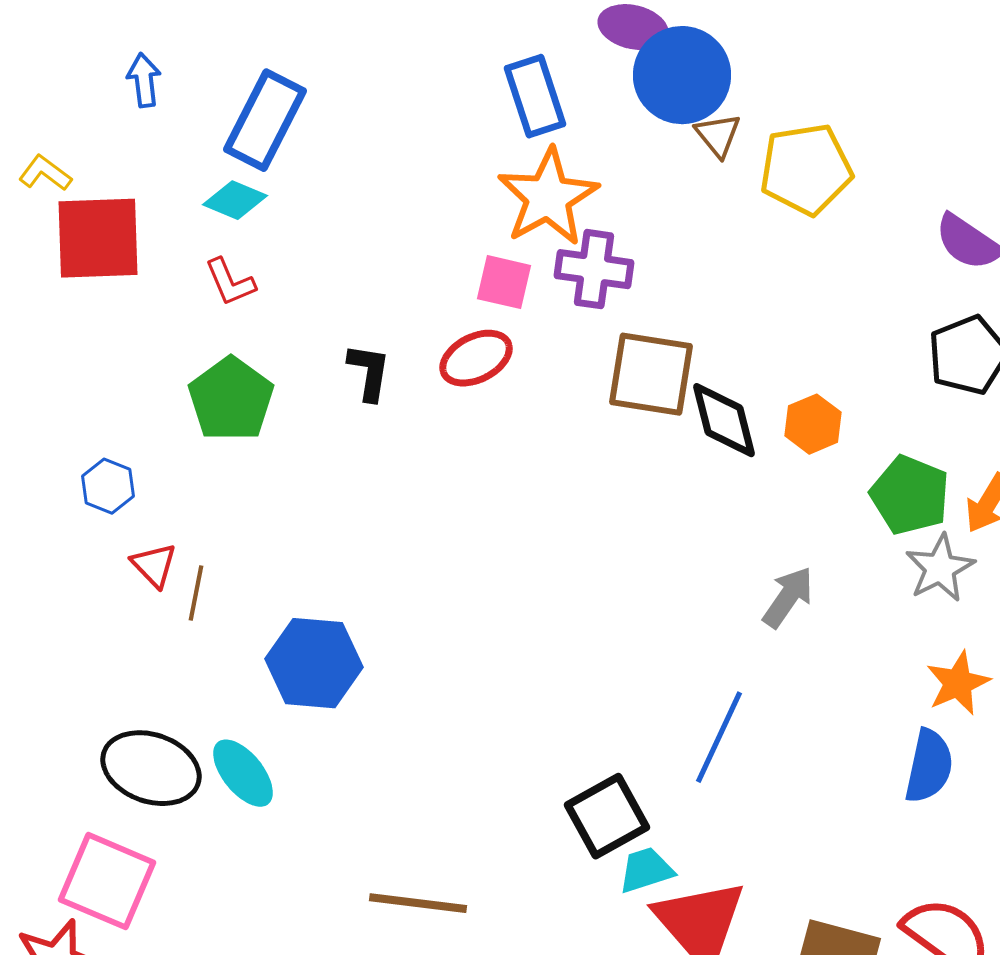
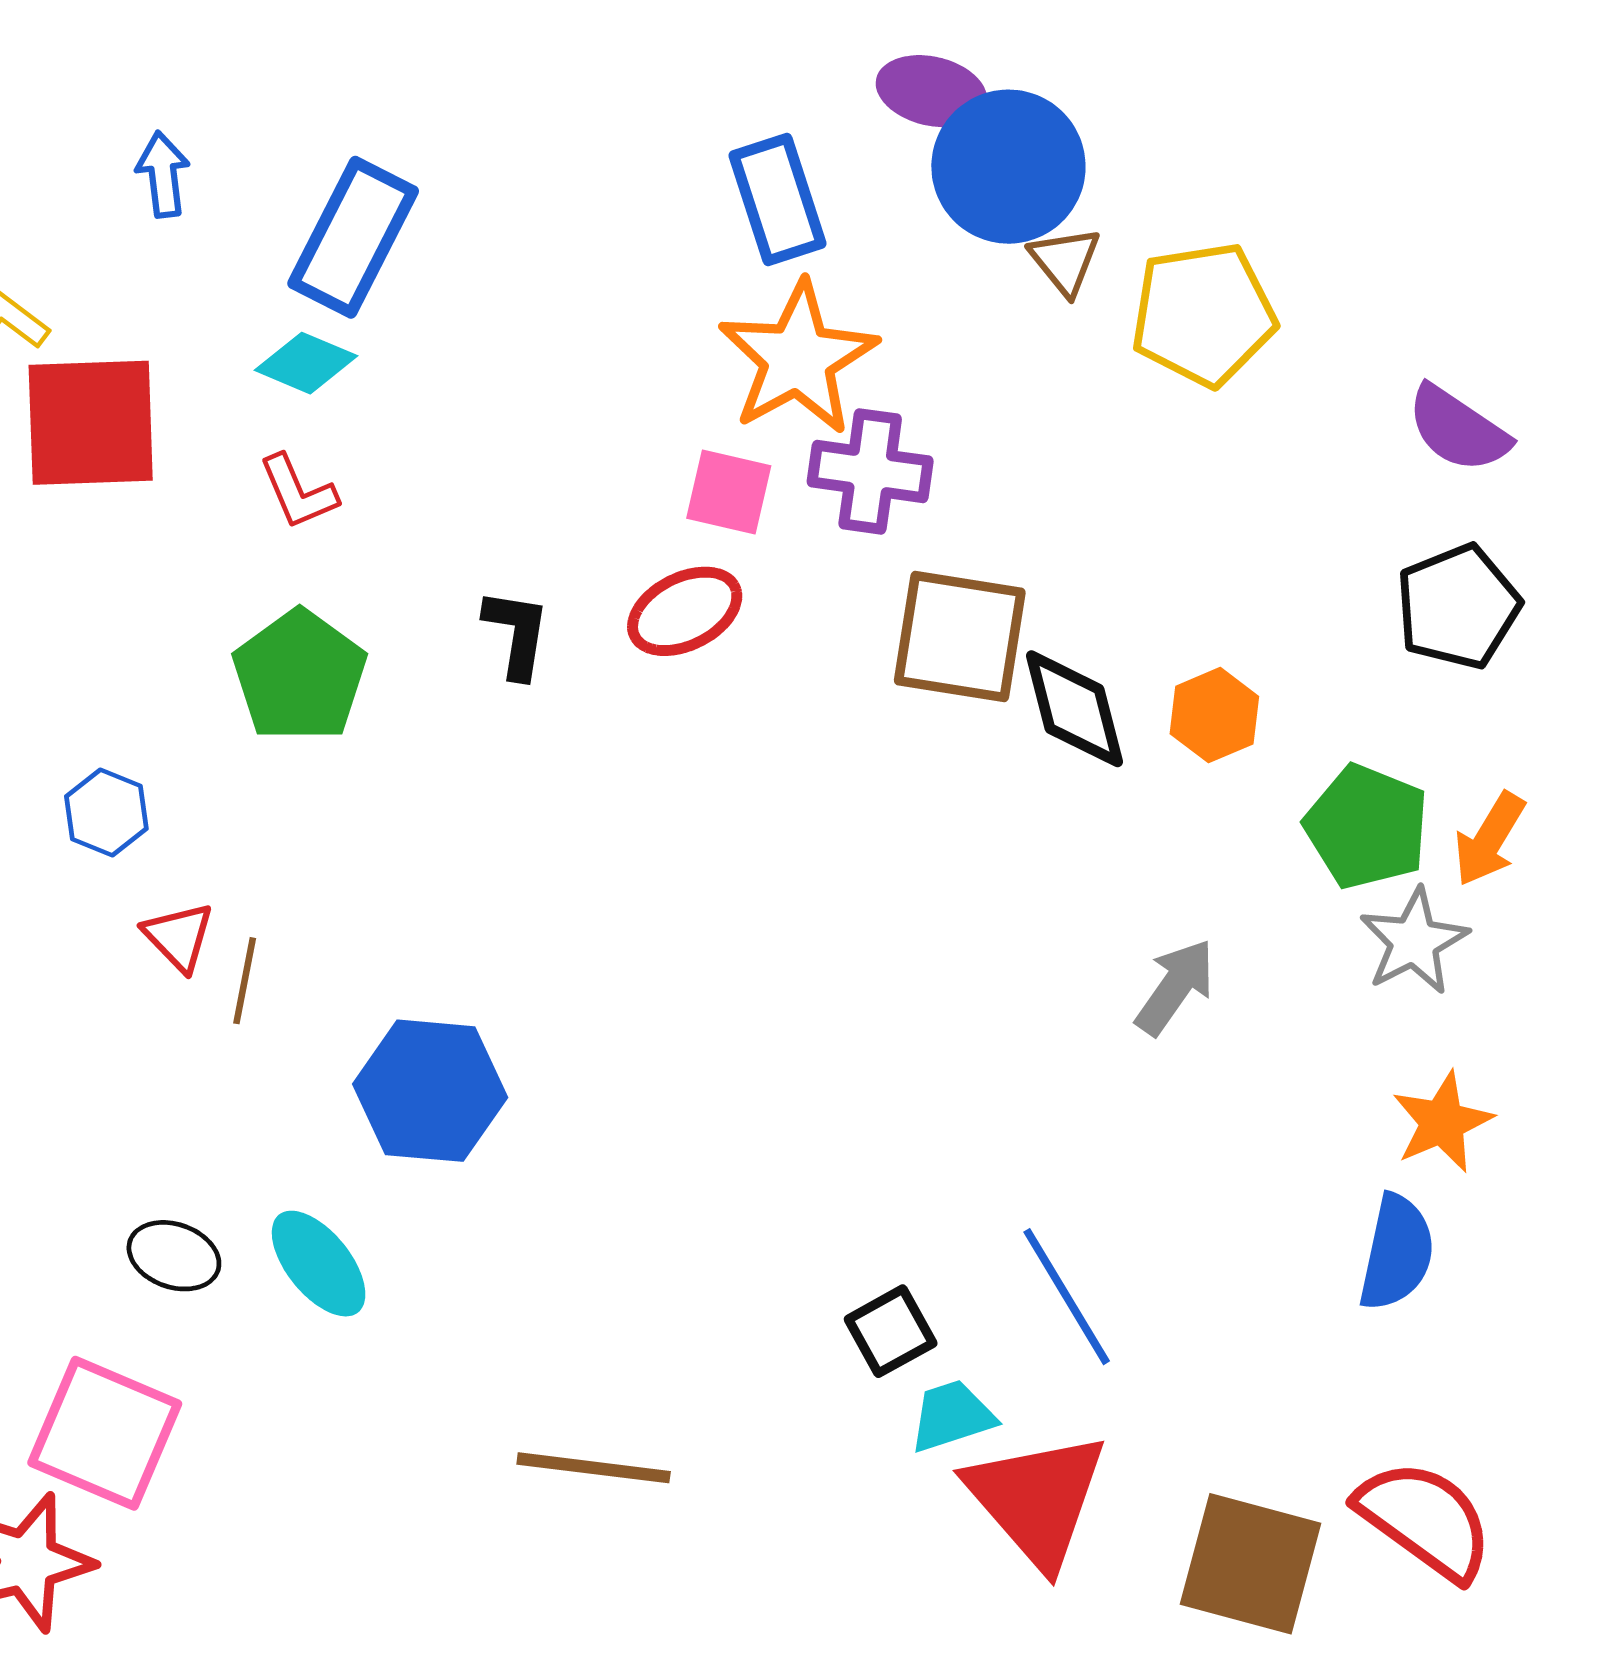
blue line: (719, 737) -> (1067, 1297), moved, turned -56
black ellipse: (151, 768) -> (174, 1256), size x0.6
black square: (607, 816) -> (891, 1331), size x0.7

